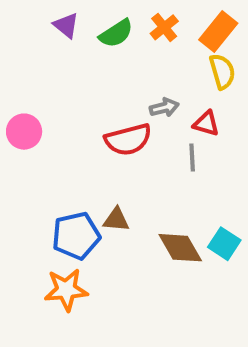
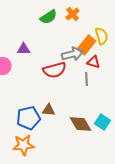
purple triangle: (66, 25) -> (24, 49), moved, turned -40
orange rectangle: (218, 31) -> (87, 45), moved
gray arrow: (164, 108) -> (73, 54), size x1.5

